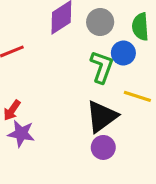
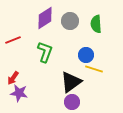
blue circle: (123, 53) -> (86, 55), moved
green L-shape: (102, 67) -> (45, 52), moved

